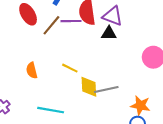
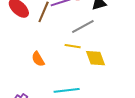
gray line: (106, 90) -> (83, 27), moved

